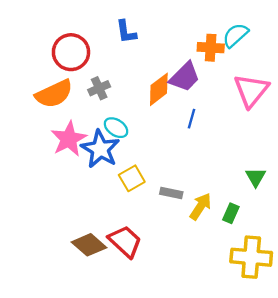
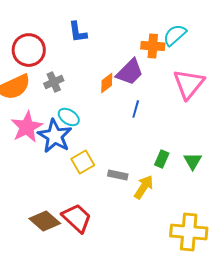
orange diamond: (159, 89) -> (107, 83), size x0.7
green rectangle: (231, 213) -> (162, 159), moved

